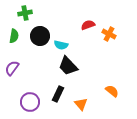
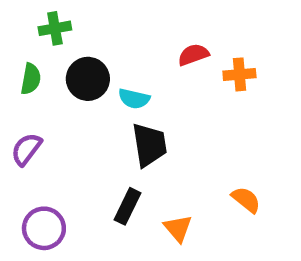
orange cross: (109, 34) -> (239, 74), turned -32
black trapezoid: (68, 66) -> (149, 145), turned -145
purple circle: (30, 102) -> (44, 228), moved

